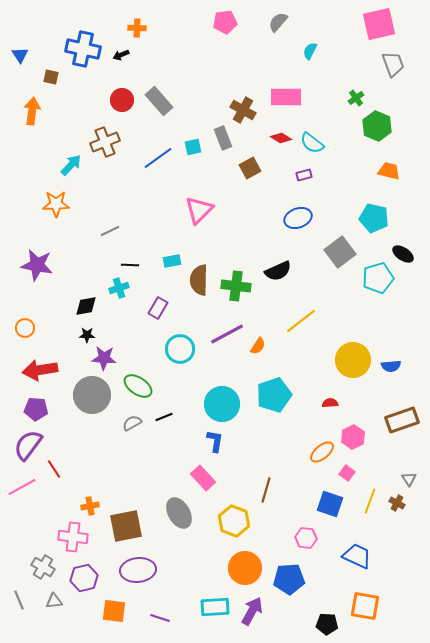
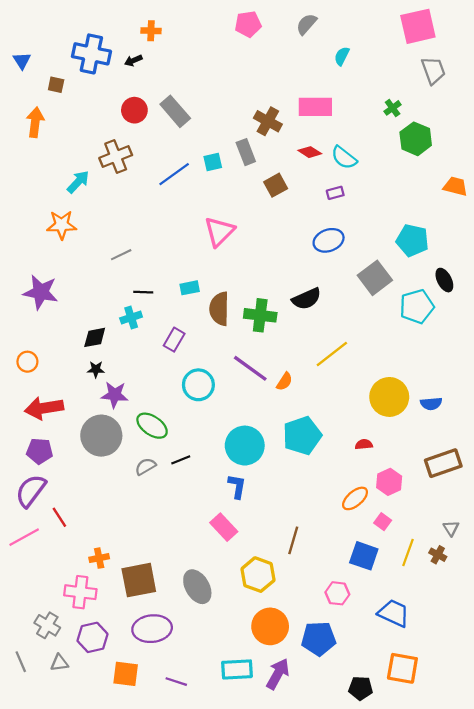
orange trapezoid: (389, 171) -> (455, 186), moved
black ellipse: (403, 254) -> (444, 280), turned 30
purple line: (227, 334) -> (250, 368), turned 64
gray ellipse: (179, 513) -> (197, 587), moved

